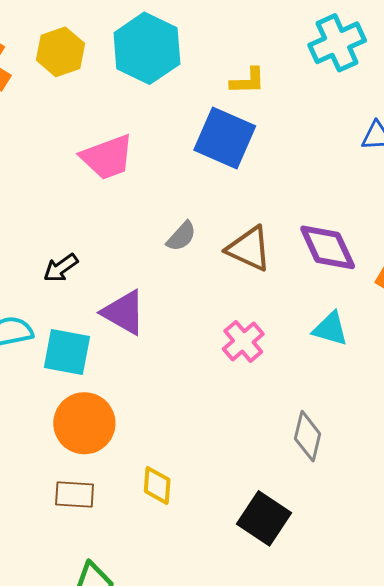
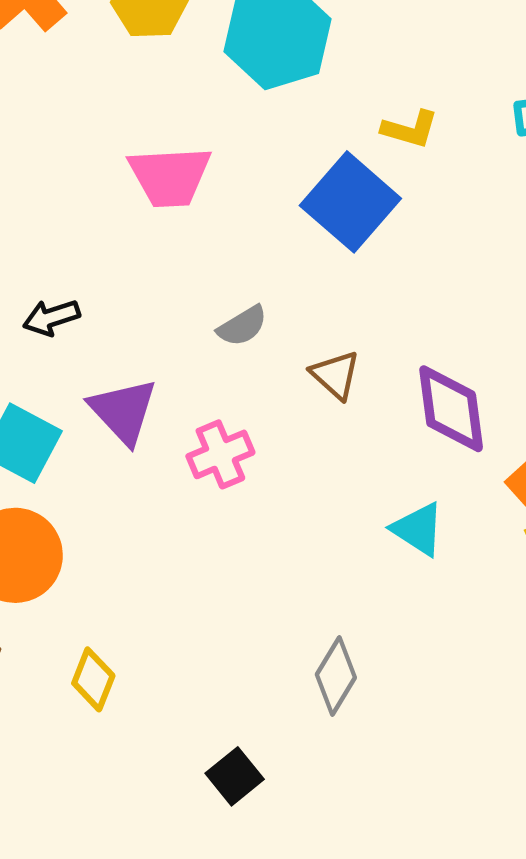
brown triangle: (249, 249) -> (335, 375), size x0.7
pink cross: (243, 341) -> (220, 454), moved
black square: (264, 518) -> (235, 776), size x0.7

